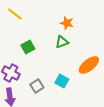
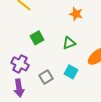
green triangle: (62, 42) -> (69, 43), moved

